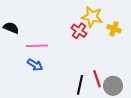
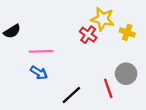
black semicircle: (11, 28) -> (12, 31), turned 126
black line: (80, 85) -> (71, 95), moved, turned 36
gray circle: (113, 86) -> (126, 74), moved

